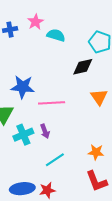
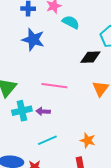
blue star: (23, 87) -> (33, 40), moved
purple arrow: (45, 131) -> (43, 111), turned 104

